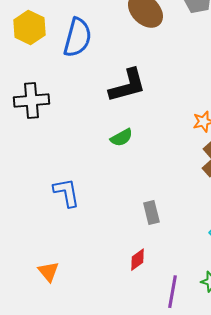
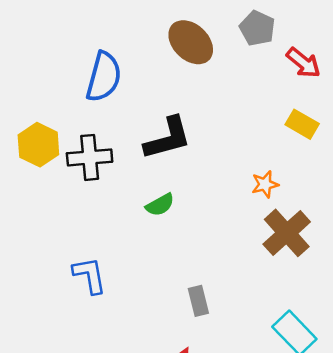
yellow hexagon: (29, 28) -> (38, 145), moved
black cross: (31, 101) -> (90, 157), moved

